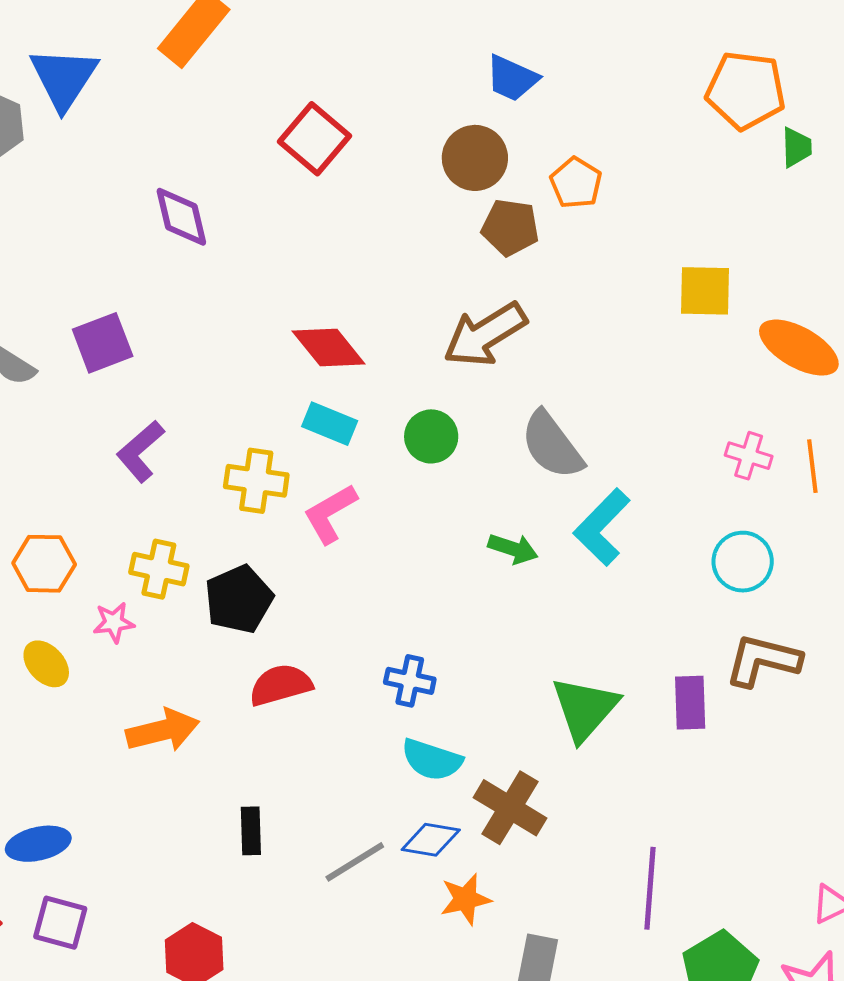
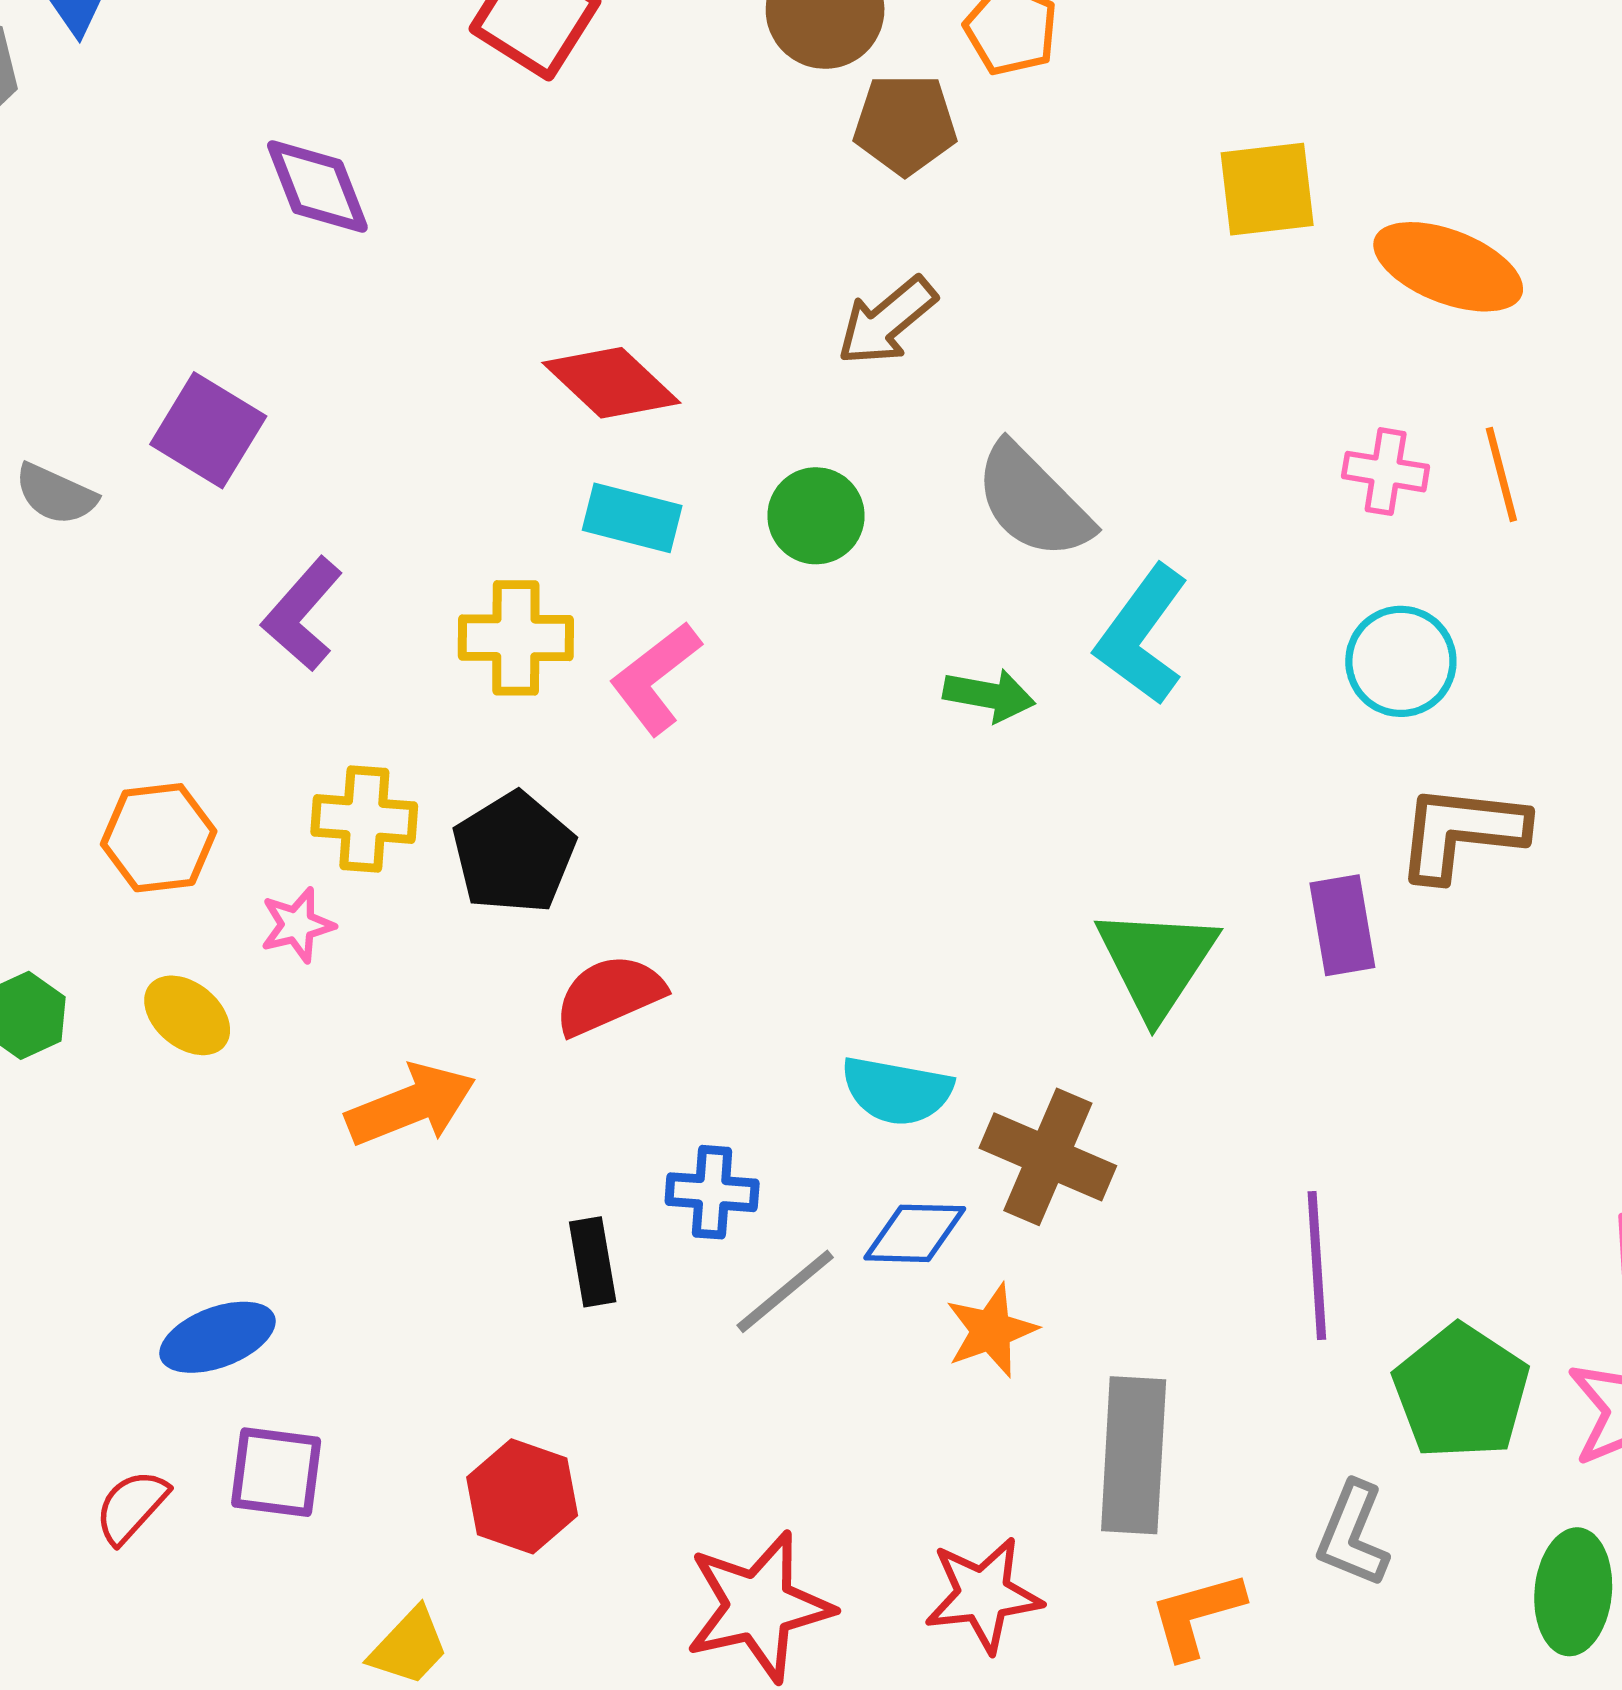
brown arrow: (485, 334) -> (887, 321), size x0.7
purple square: (103, 343) -> (208, 430), turned -30
blue cross: (410, 681) -> (712, 1192), moved

